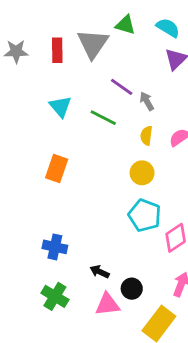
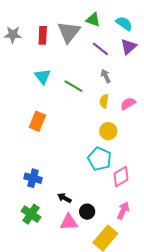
purple line: (122, 87) -> (100, 49), moved
yellow circle: (142, 173) -> (108, 131), moved

